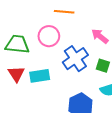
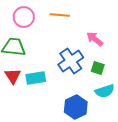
pink circle: (49, 36) -> (24, 17), moved

